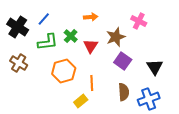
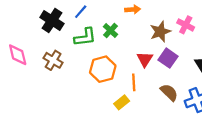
pink cross: (139, 21) -> (186, 25), moved
red triangle: (91, 46) -> (145, 59), moved
brown semicircle: (124, 92) -> (169, 92), turned -42

